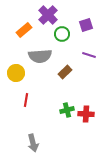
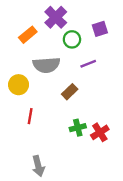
purple line: (89, 55) -> (88, 64), moved, turned -40
brown rectangle: (65, 72) -> (70, 92), moved
red cross: (86, 114) -> (100, 132), turned -35

